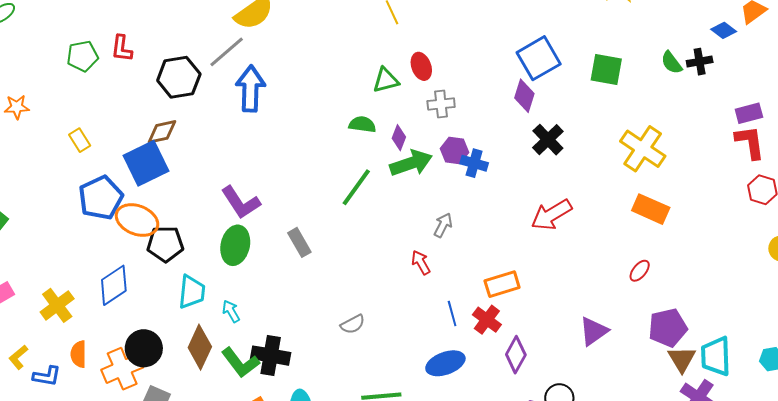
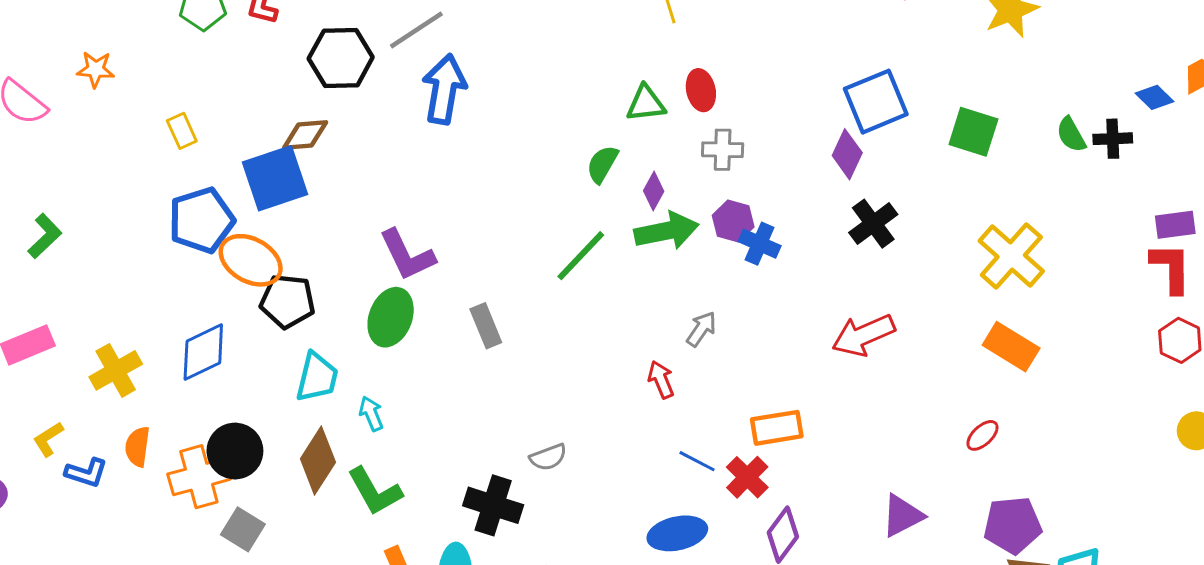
green semicircle: (362, 124) -> (602, 164), turned -76
blue line: (452, 314) -> (697, 461), turned -55
black cross: (271, 356) -> (493, 505), moved

